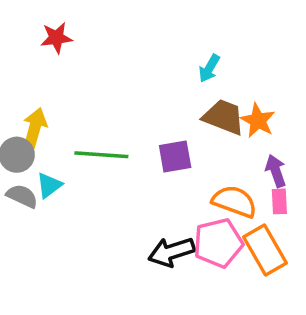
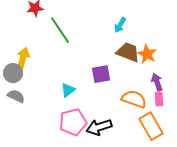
green line: (101, 155) -> (60, 30), moved, turned 52
cyan triangle: (49, 185) -> (68, 90), moved
pink pentagon: (218, 243) -> (73, 122), moved

